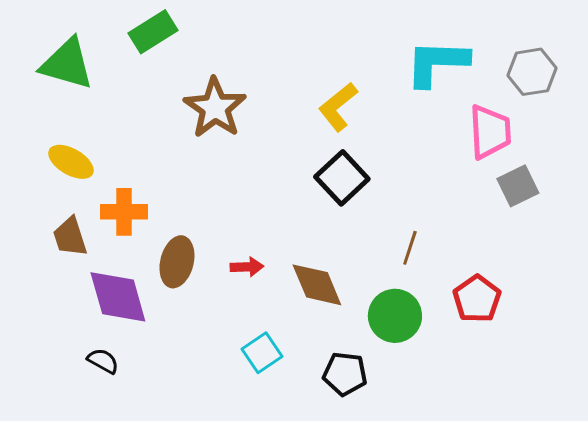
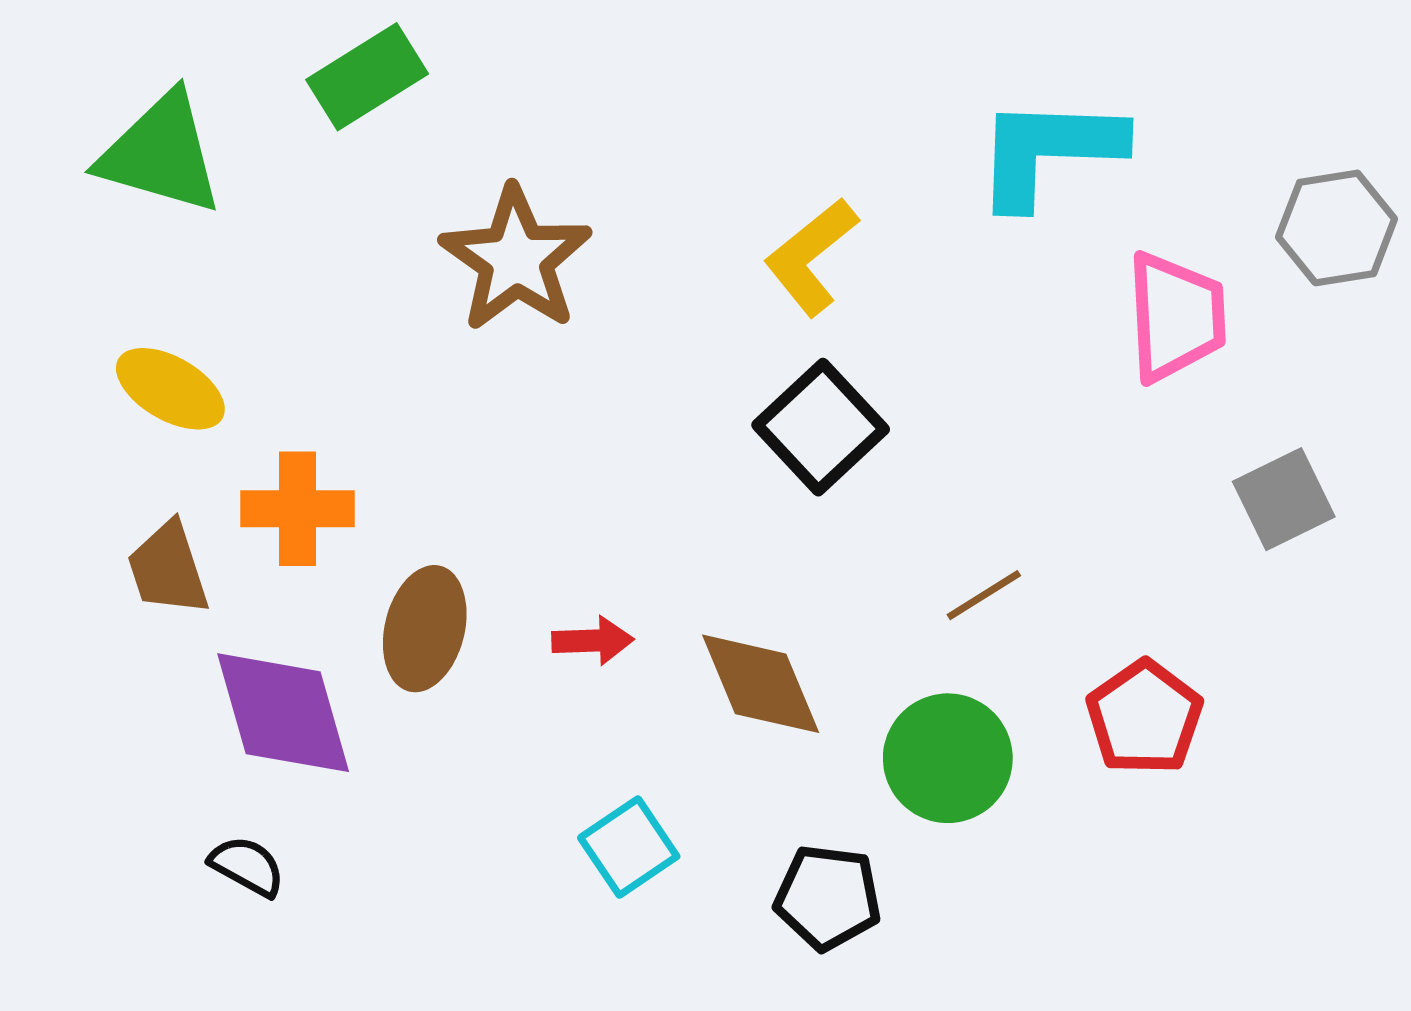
gray hexagon: (532, 72) -> (1337, 228), moved
gray square: (518, 186) -> (1284, 499), moved
brown line: (410, 248) -> (984, 595), turned 40

